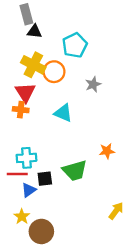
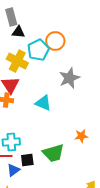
cyan pentagon: (75, 45) -> (38, 50), moved
orange circle: (54, 72) -> (55, 41), moved
gray star: (93, 84) -> (69, 78), size x1.5

